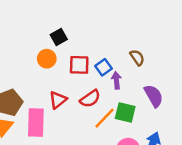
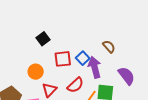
orange circle: (47, 59) -> (36, 72), moved
purple arrow: (116, 80) -> (95, 67), size x1.5

